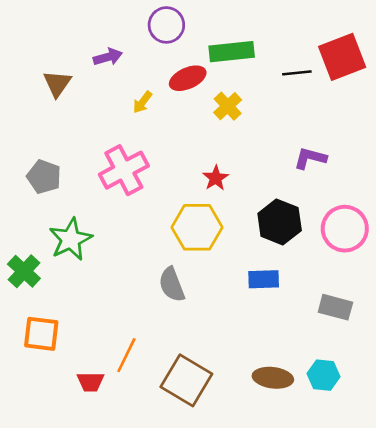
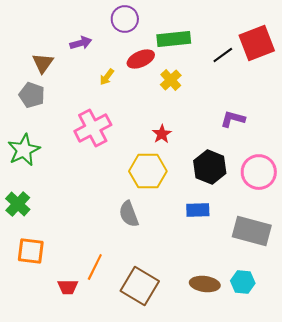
black line: (297, 73) -> (223, 55), turned -30
gray pentagon: (44, 177) -> (32, 95), moved
green star: (71, 239) -> (24, 150), moved
gray rectangle: (335, 307) -> (252, 231), size x1.5

